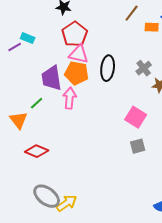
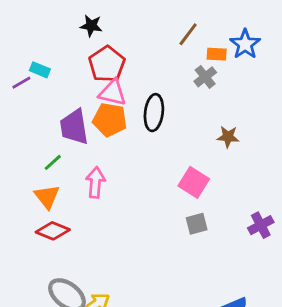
gray cross: (144, 68) -> (205, 77), moved
pink arrow: (70, 98) -> (95, 182), moved
orange triangle: (19, 120) -> (47, 197), moved

